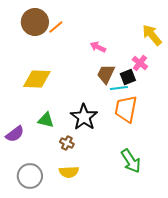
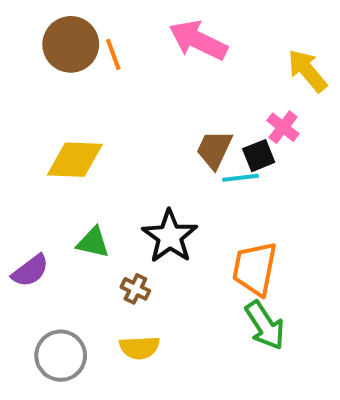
orange line: (56, 27) -> (113, 54), turned -70
pink arrow: (98, 47) -> (198, 40), moved, size x1.8
orange trapezoid: (126, 109) -> (255, 269), moved

